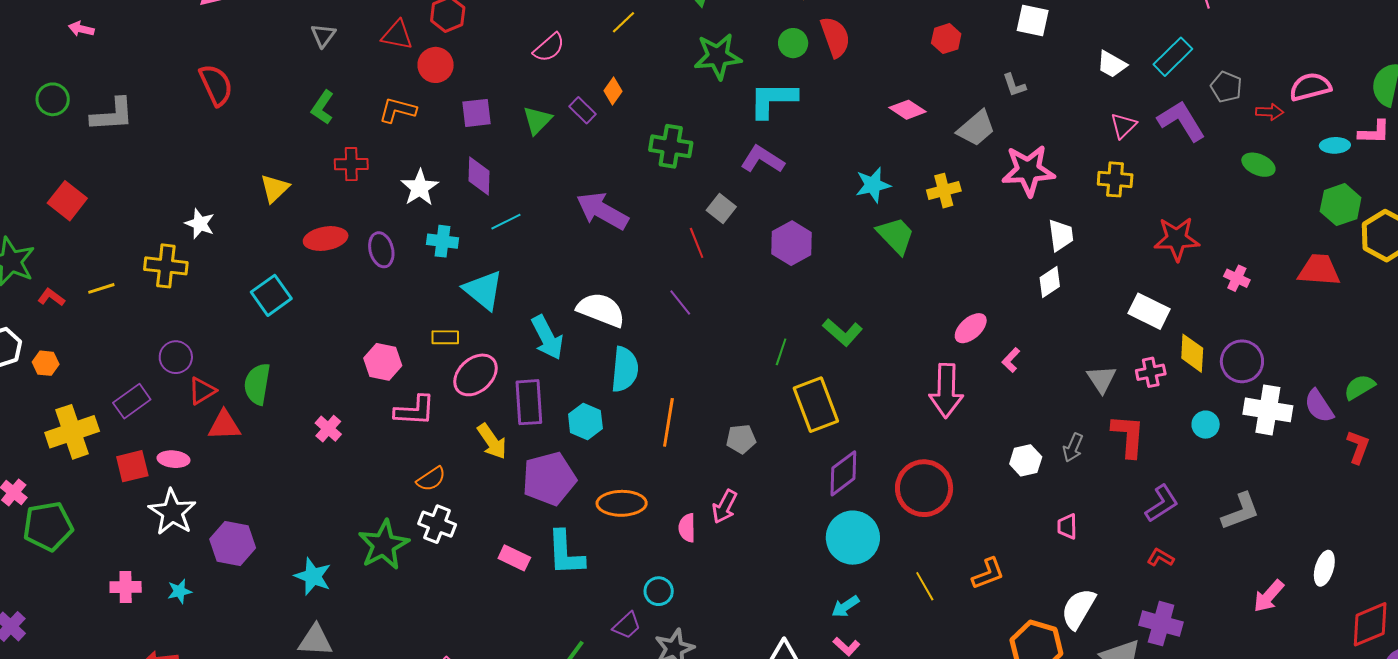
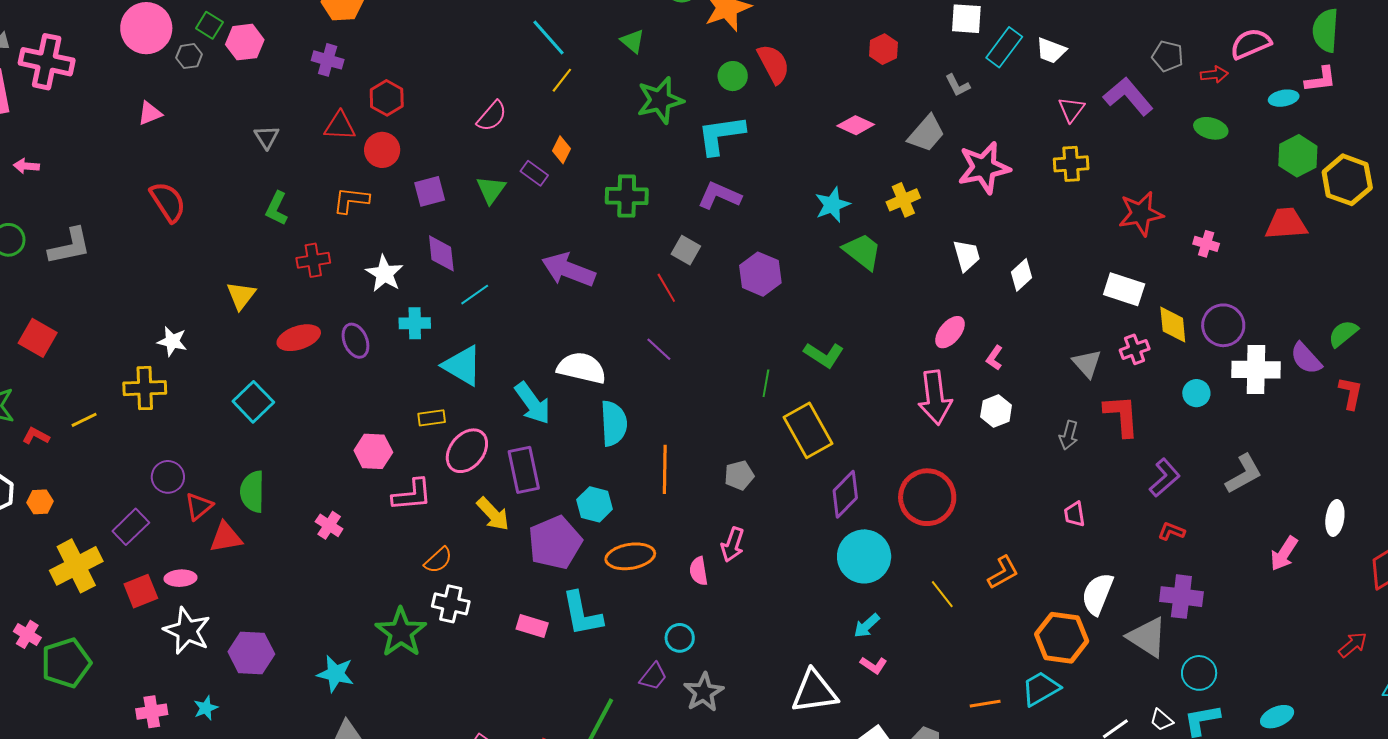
cyan rectangle: (1173, 57) -> (1004, 47), moved
white trapezoid: (1061, 235) -> (967, 255), moved
cyan hexagon: (585, 421) -> (595, 504), moved
white hexagon: (1026, 460) -> (996, 411), moved

